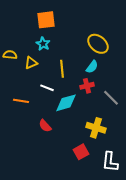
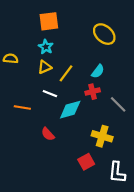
yellow ellipse: (98, 44) -> (104, 34), moved
yellow triangle: (31, 63) -> (45, 67), moved
yellow line: (62, 69) -> (66, 73), turned 42

